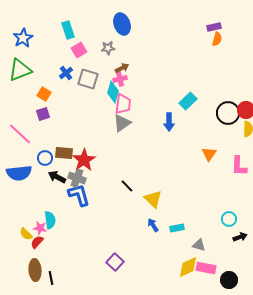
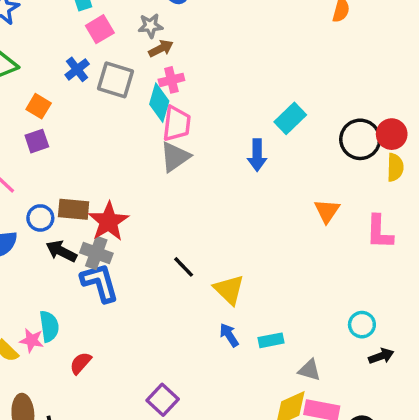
brown arrow: (122, 68) -> (161, 48), moved
red semicircle: (37, 242) -> (81, 363), moved

